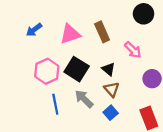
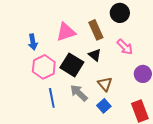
black circle: (144, 14) -> (120, 13), moved
blue arrow: (34, 30) -> (33, 42), moved, turned -63
black triangle: (108, 69) -> (95, 55), moved

